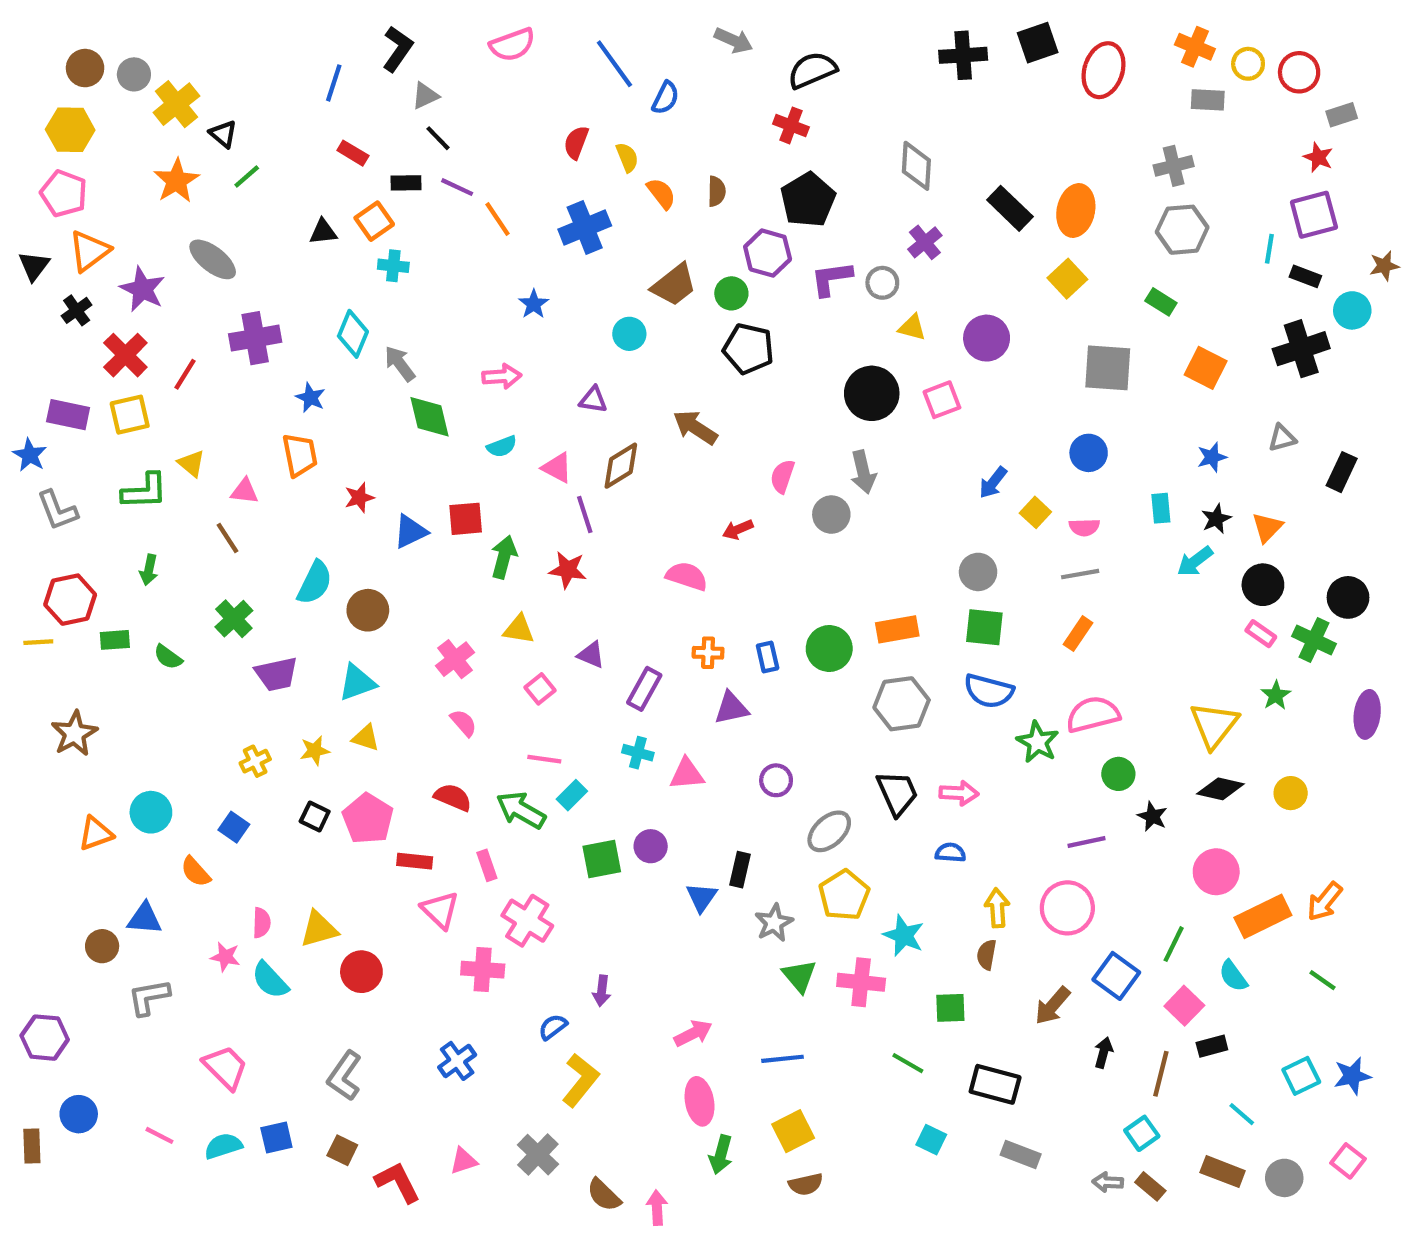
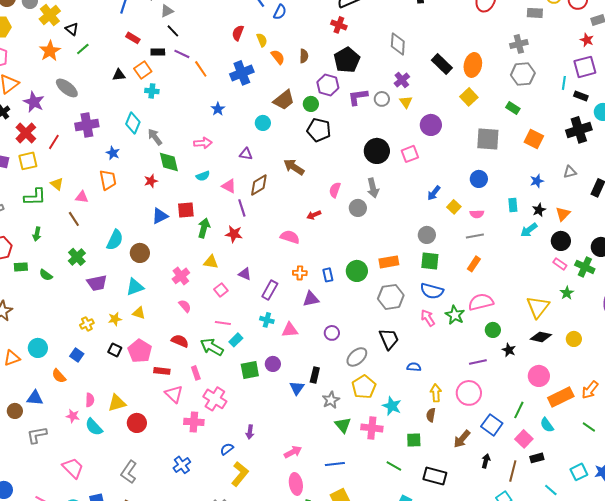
yellow triangle: (912, 327) -> (406, 102), moved, turned 40
red star: (359, 498) -> (151, 181), moved
pink arrow: (959, 793) -> (428, 318), moved, turned -126

